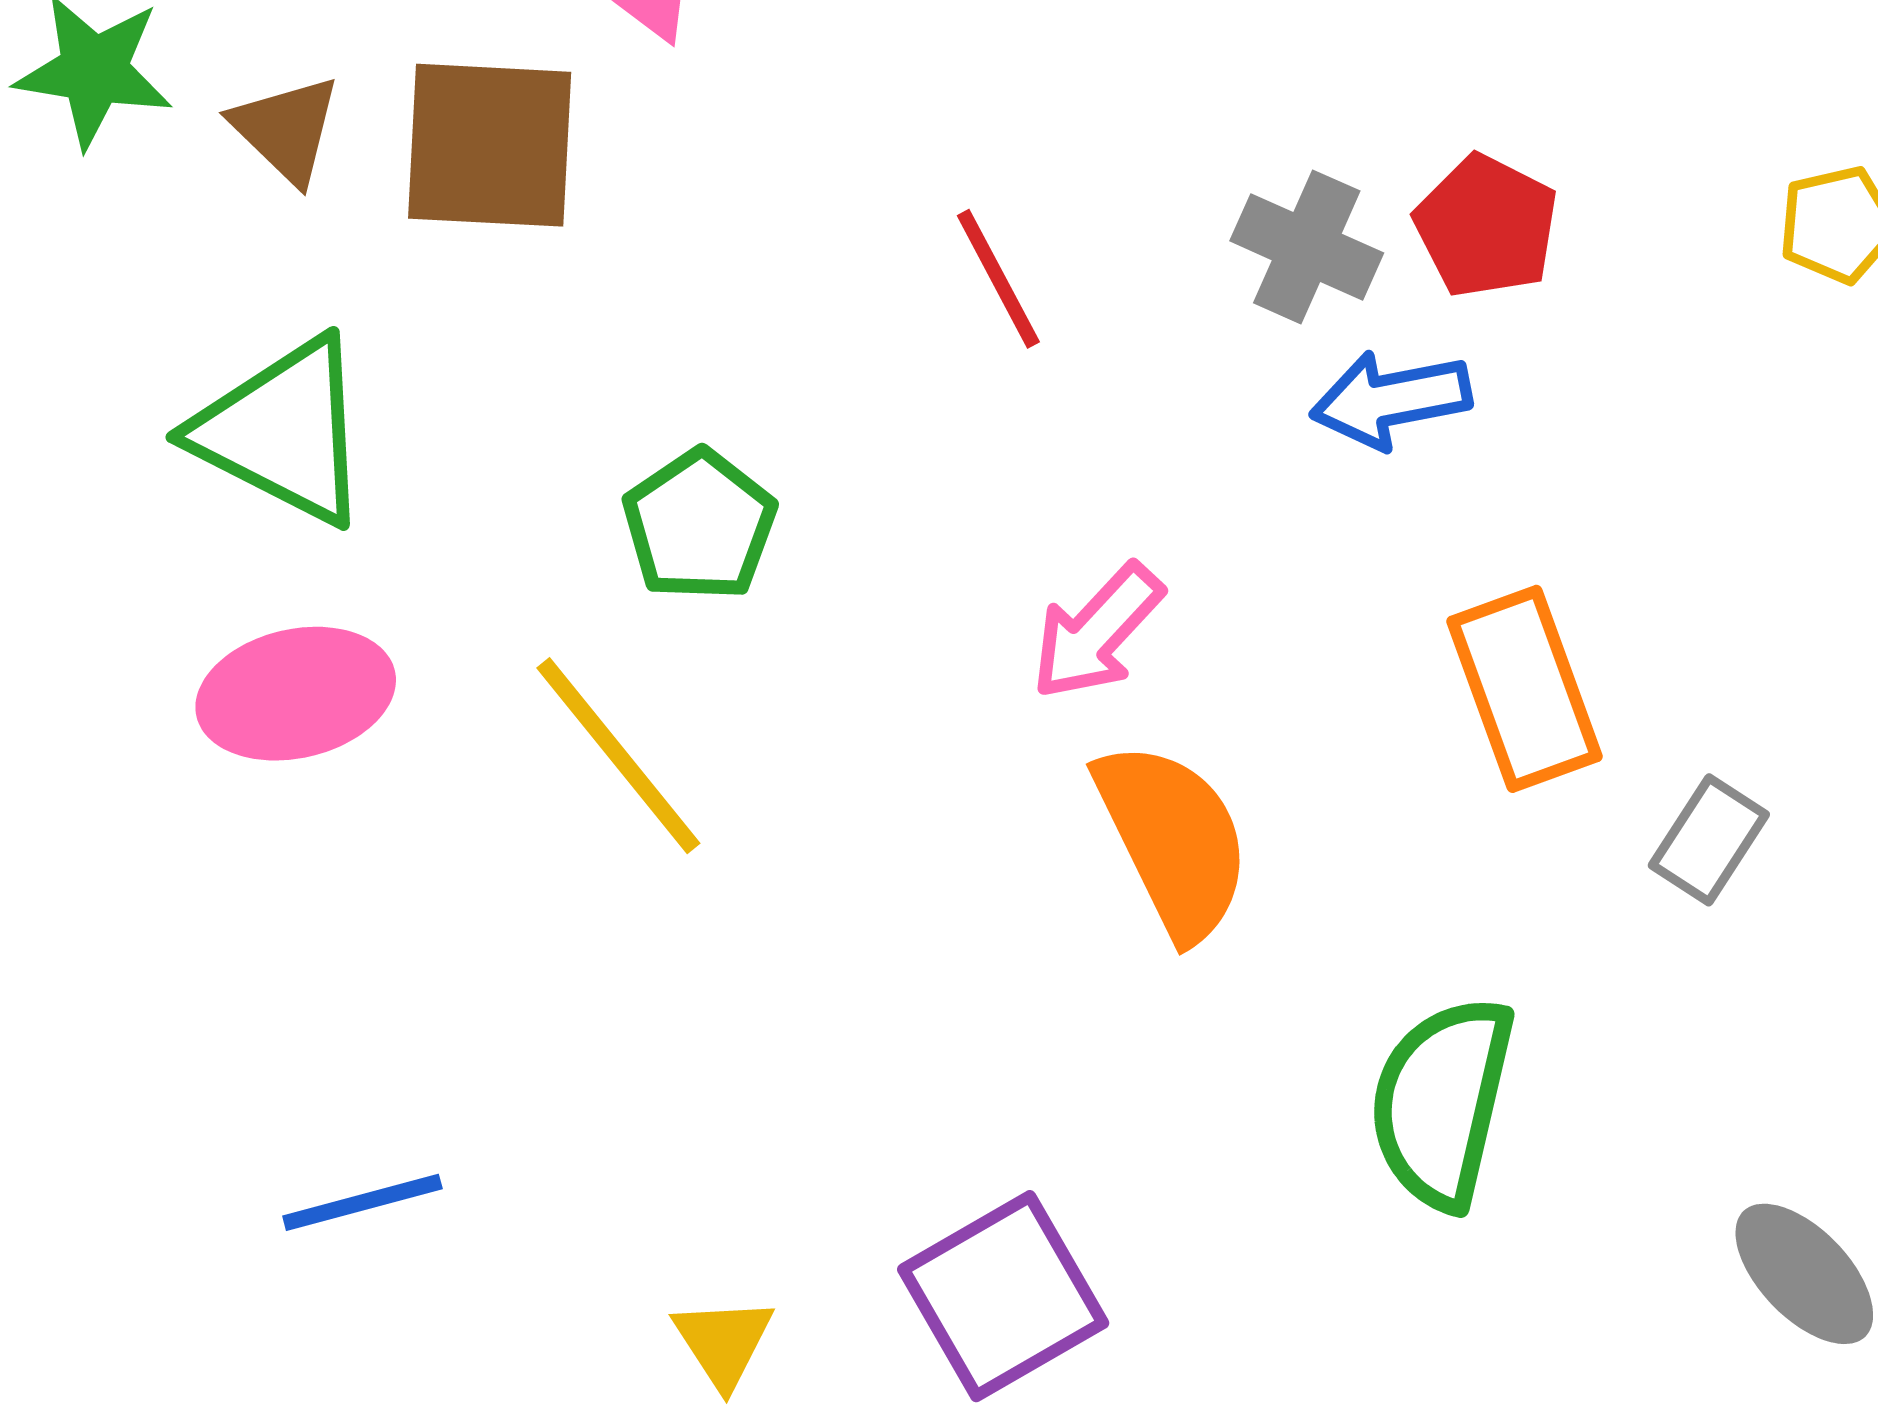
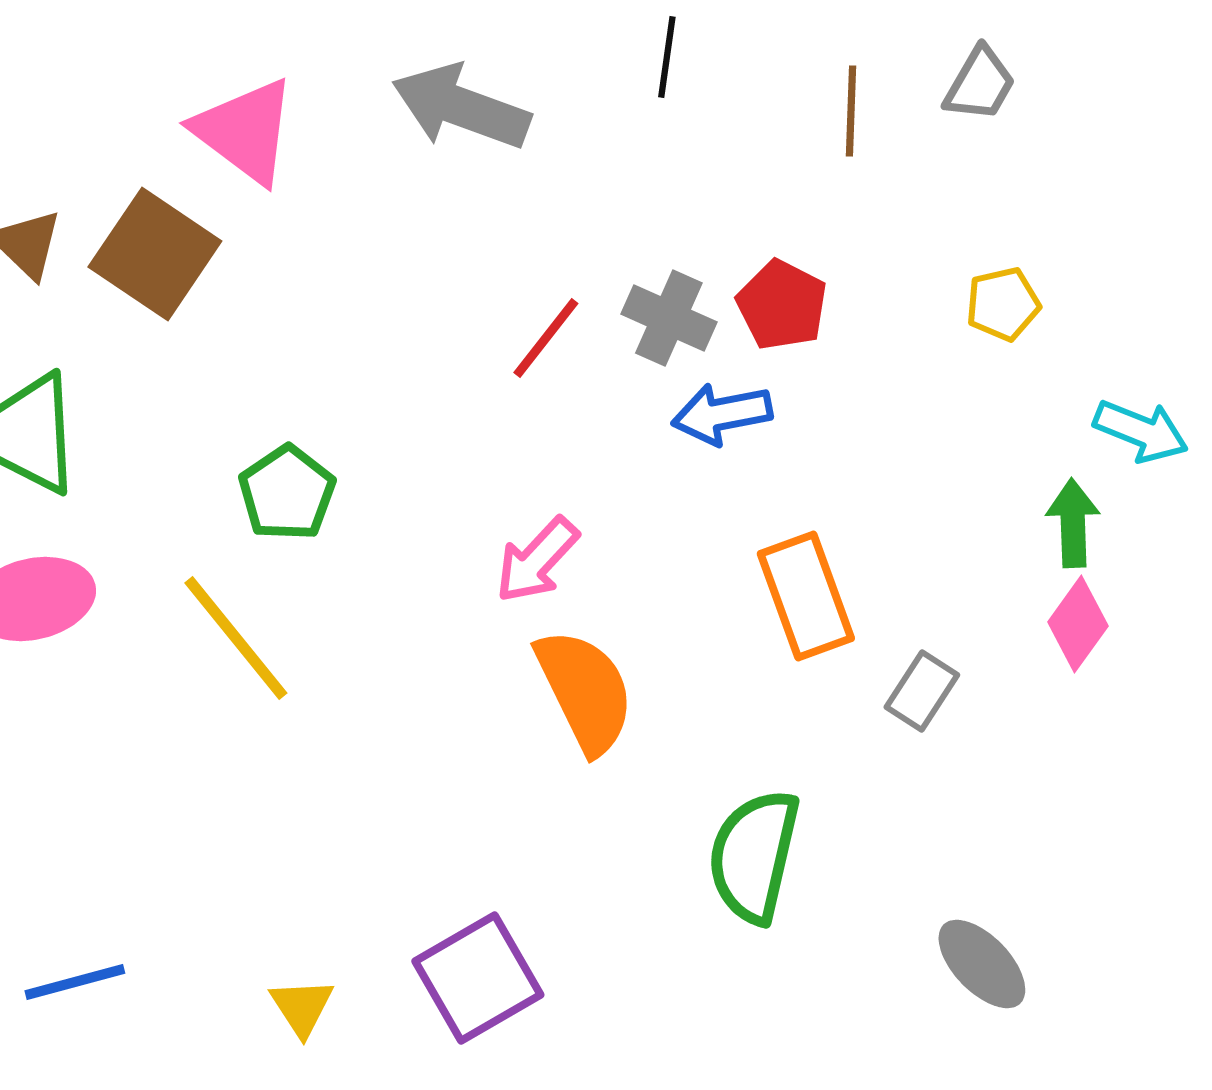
brown square: (490, 145) -> (155, 254), turned 31
red line: (998, 279) -> (546, 338), moved, turned 66
blue line: (362, 1202) -> (75, 982), moved

